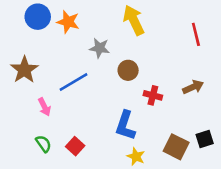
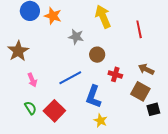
red line: (196, 34) -> (139, 29), moved
blue line: (73, 82) -> (70, 78), moved
brown arrow: (193, 87) -> (146, 69), turned -133
red square: (75, 146) -> (54, 111), size x1.5
brown square: (176, 147) -> (140, 91), moved

